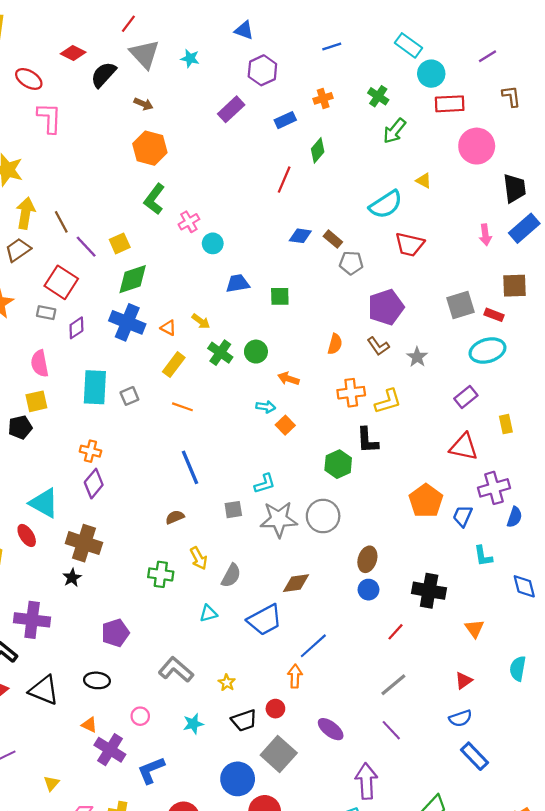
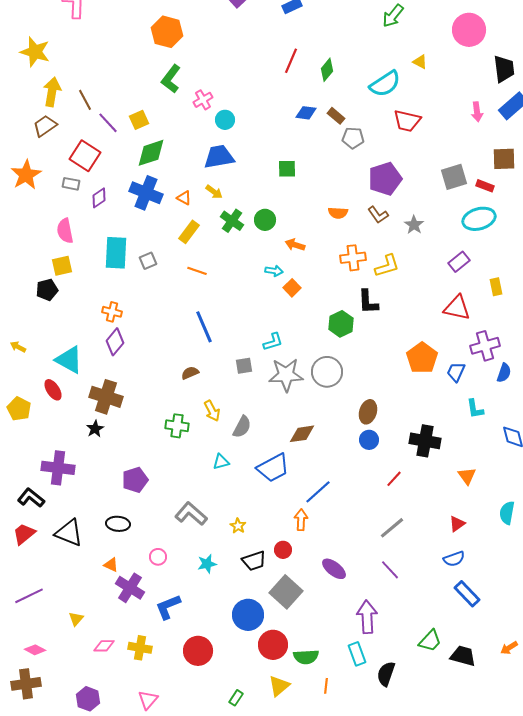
green diamond: (318, 150) -> (327, 70), moved
blue trapezoid: (238, 283) -> (219, 157), moved, size x1.4
orange semicircle: (335, 344) -> (338, 213), turned 78

